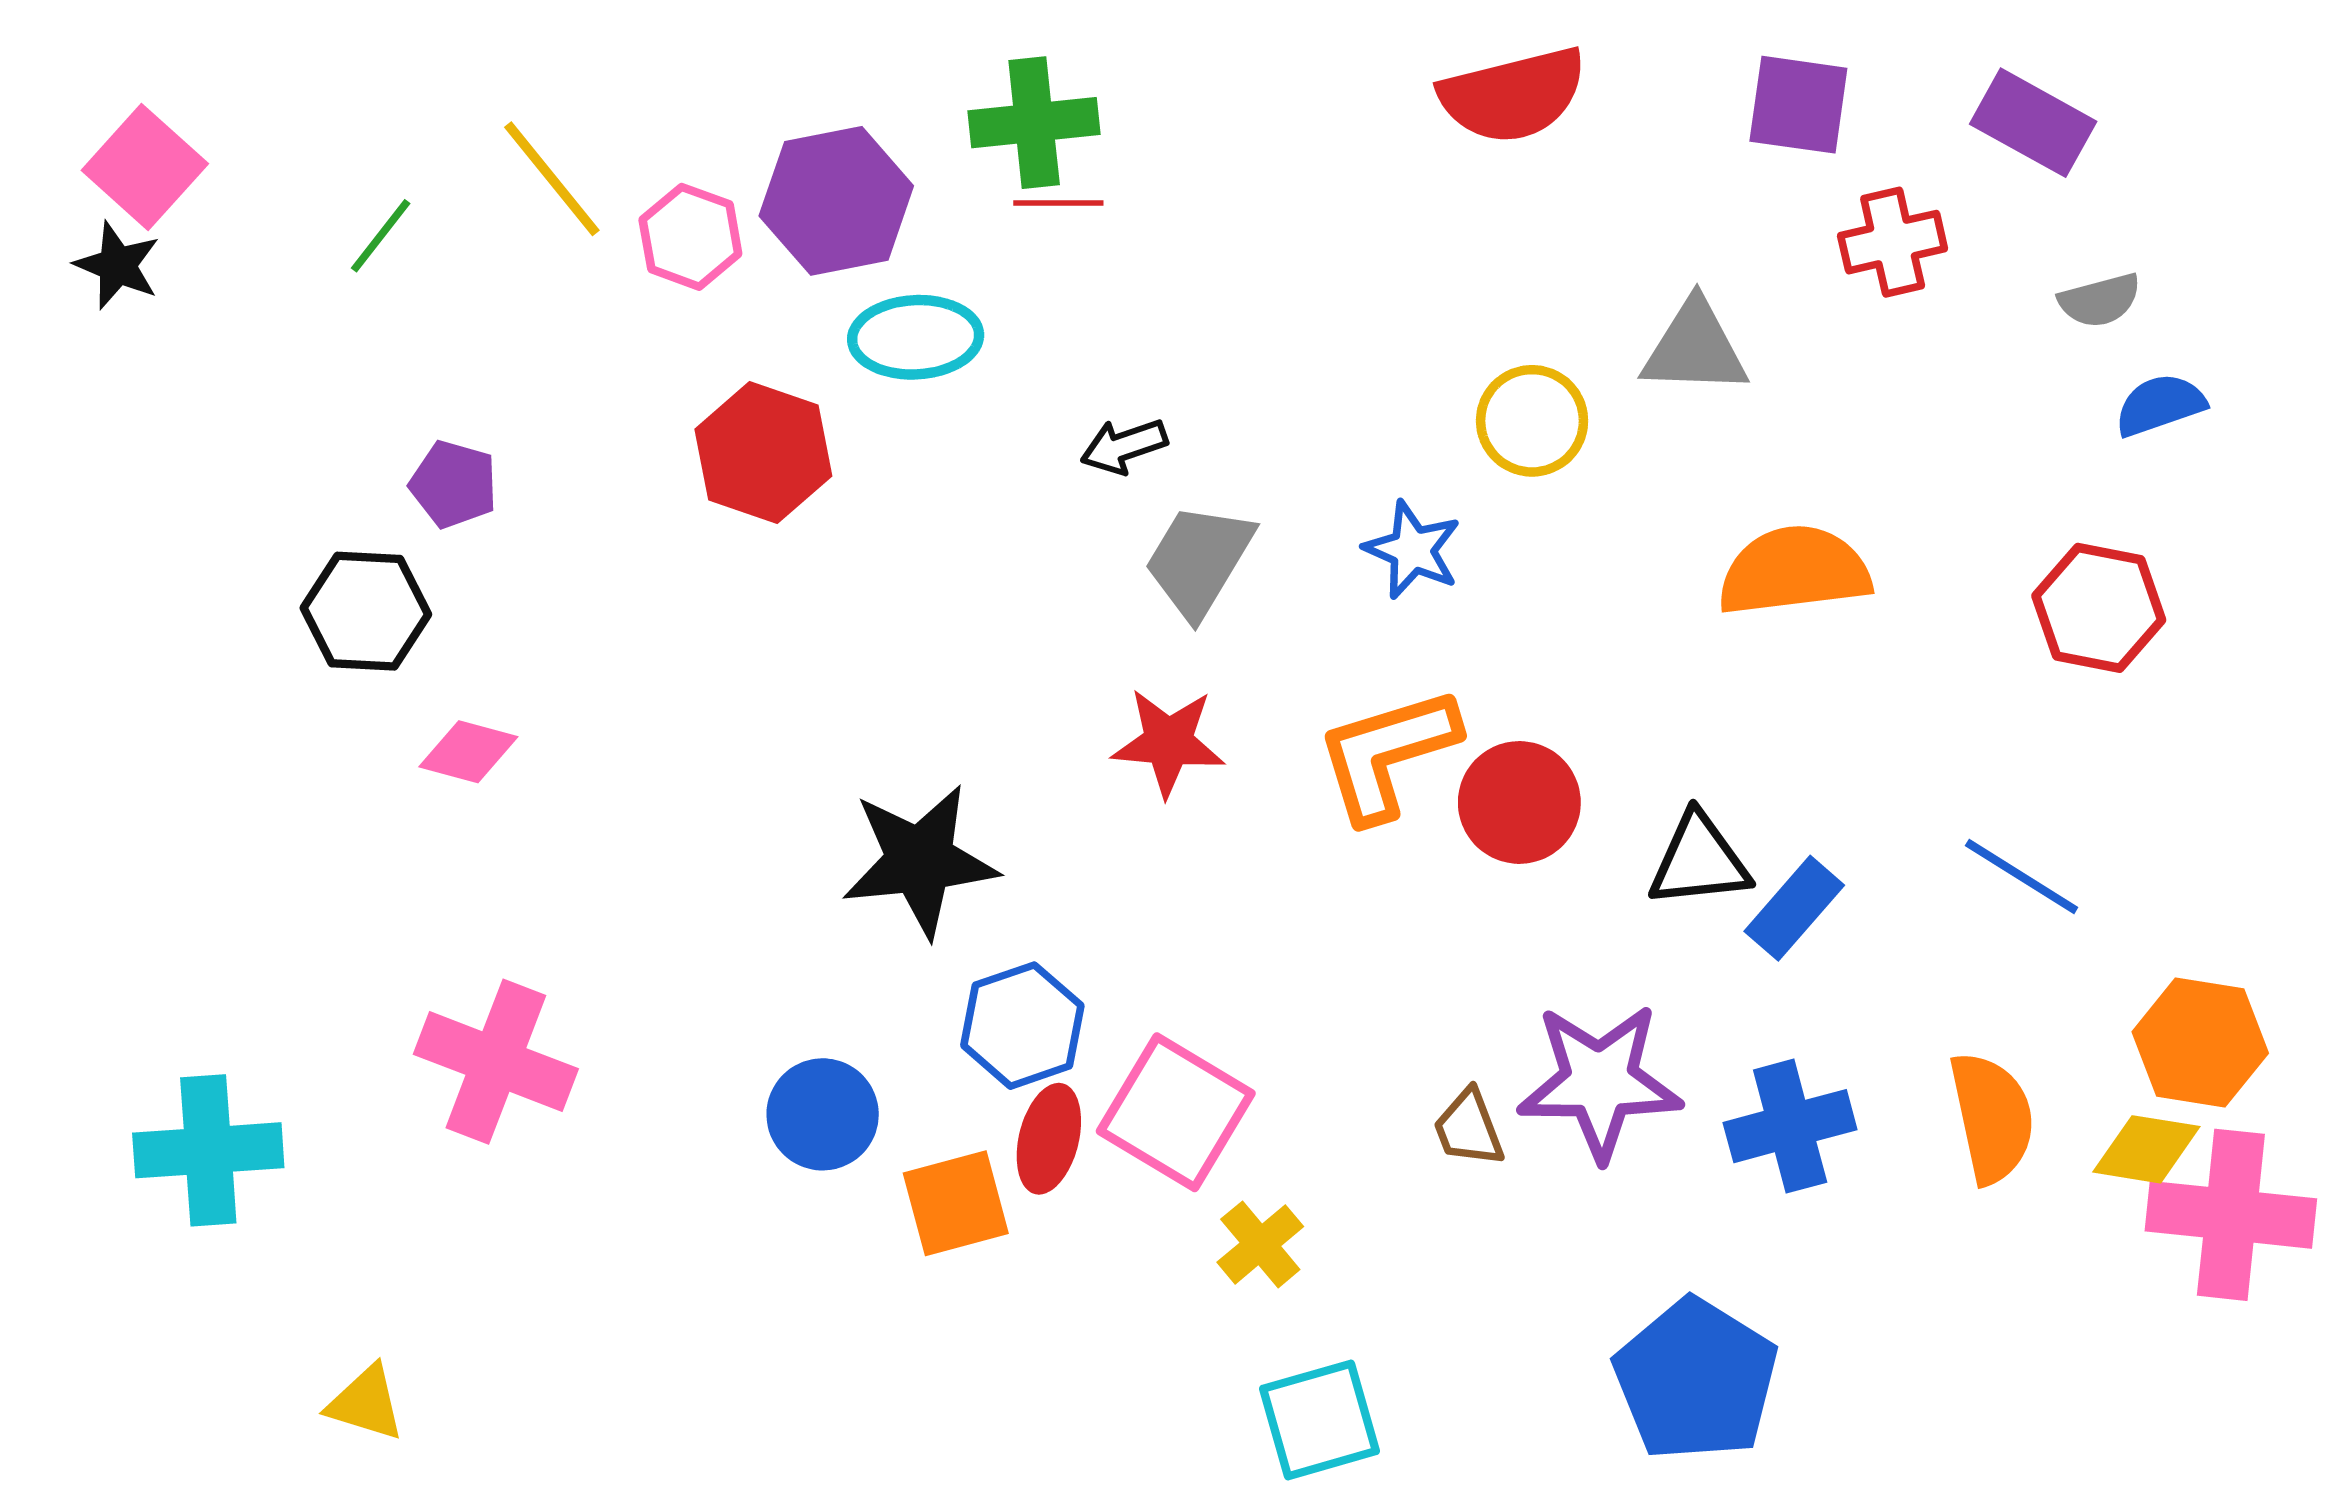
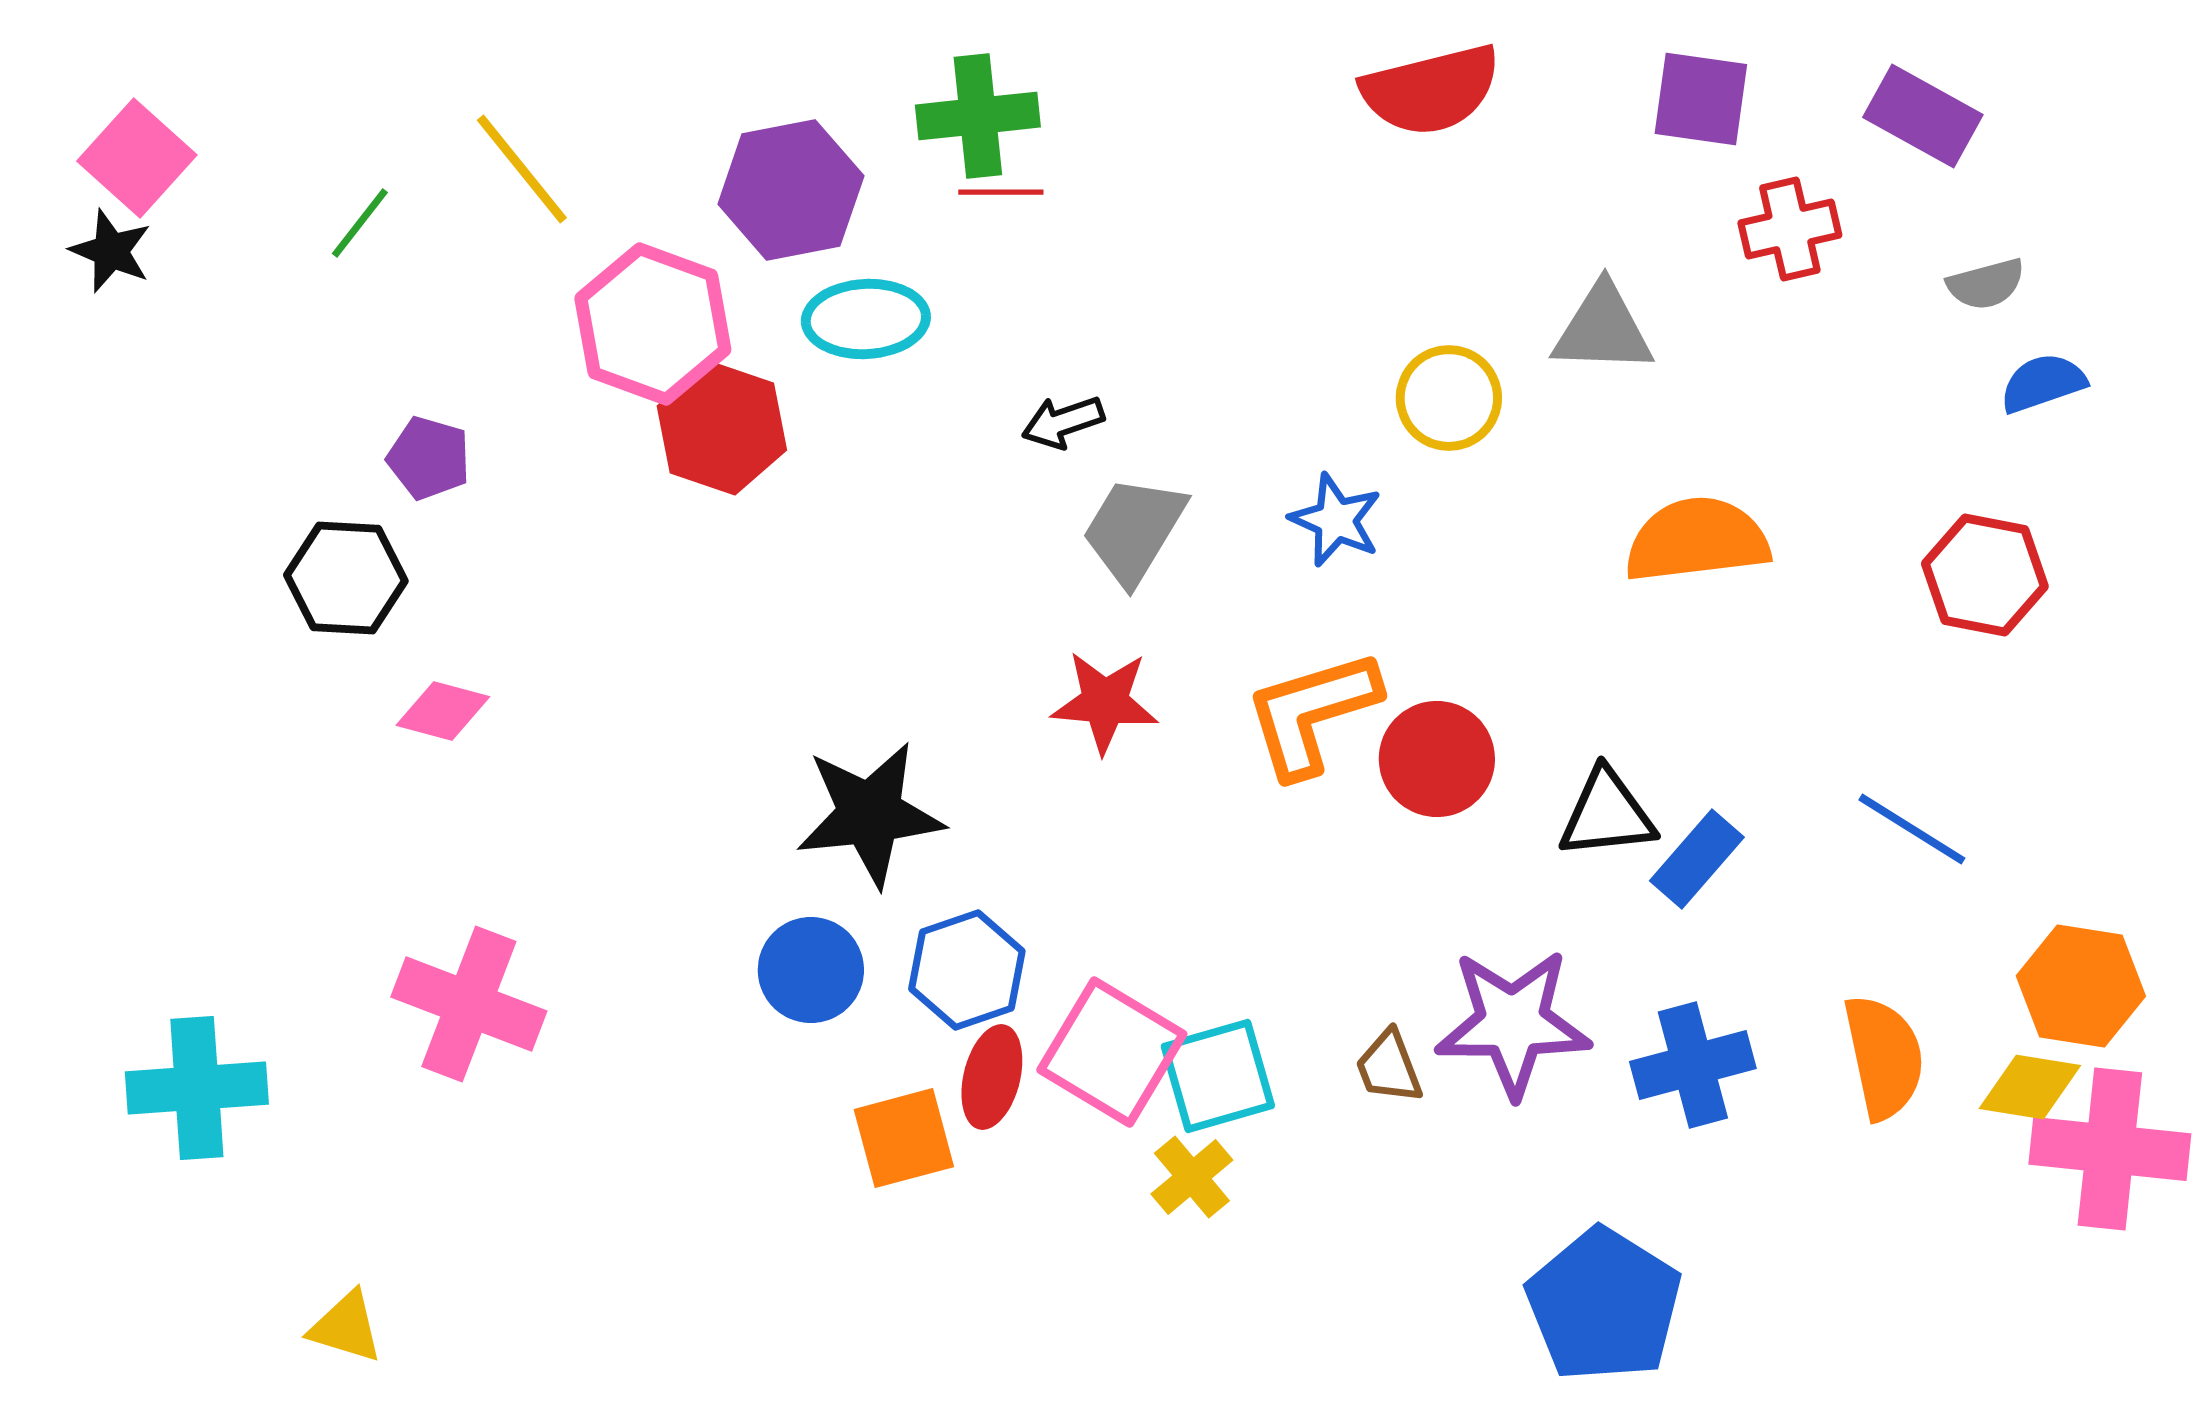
pink hexagon: (690, 237) -> (653, 324), moved, size x1.6
blue circle: (823, 1114) -> (811, 970), moved
cyan square: (1320, 1420) -> (1218, 1076), moved

